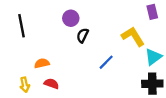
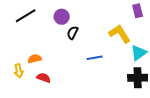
black line: (21, 26) -> (26, 16), moved, turned 70
blue line: (106, 62) -> (95, 58), turned 35
yellow arrow: (25, 85) -> (19, 71), moved

